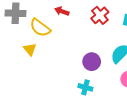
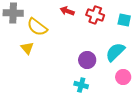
red arrow: (62, 11) -> (67, 11), moved
red cross: (100, 15) -> (95, 15), turned -30

